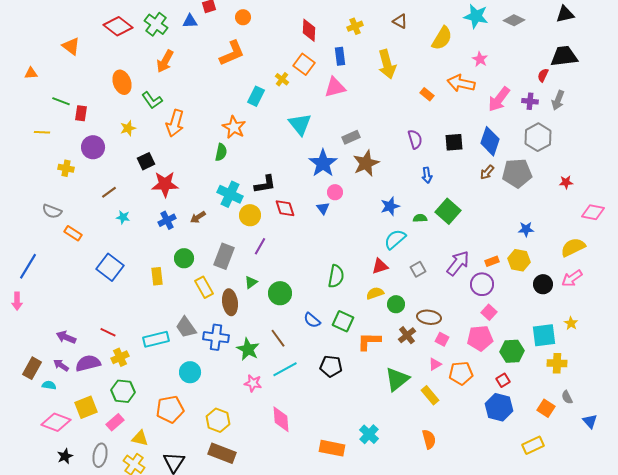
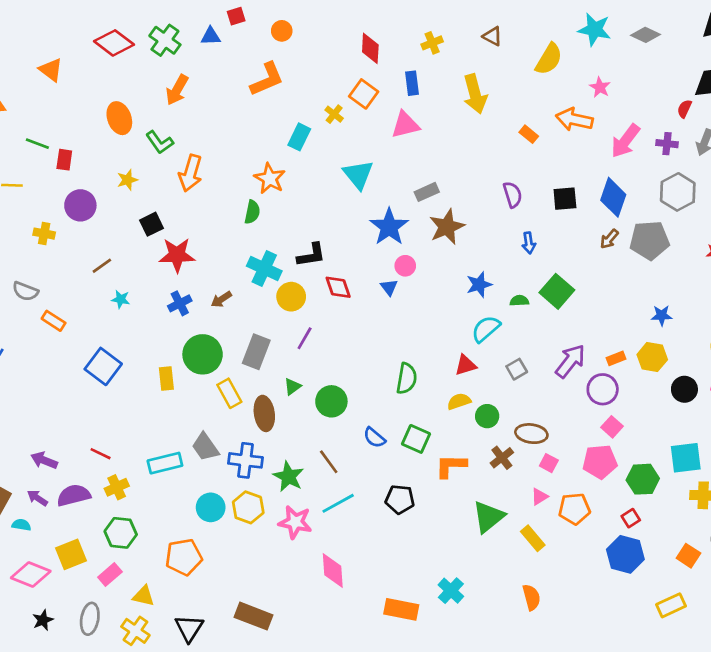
green circle: (184, 258) -> (203, 354), size x1.5
pink star: (253, 383) -> (295, 522), size x1.4
yellow hexagon: (218, 420) -> (248, 507), moved

